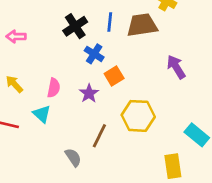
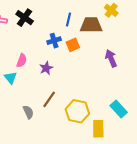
black cross: (75, 26) -> (25, 18), moved, turned -30
blue cross: (94, 54) -> (54, 41), turned 32
orange square: (114, 76) -> (73, 45), moved
yellow hexagon: (138, 116) -> (77, 111), moved

